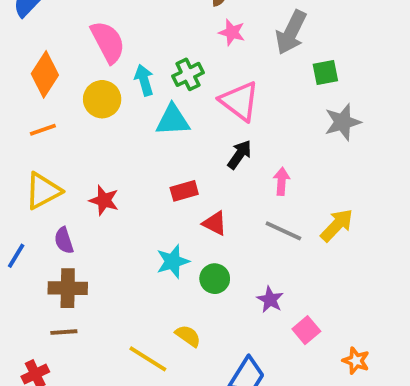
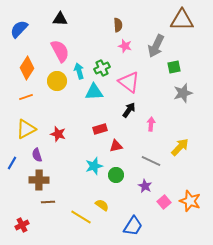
red triangle: (215, 223) -> (116, 146), turned -40
gray line: (283, 231) -> (151, 161), moved
brown line: (64, 332) -> (48, 202), moved
orange star: (356, 361) -> (190, 201), moved, size x1.5

